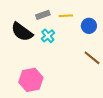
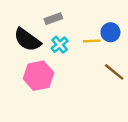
yellow line: (66, 16) -> (92, 41), moved
pink hexagon: (31, 80) -> (38, 76), moved

